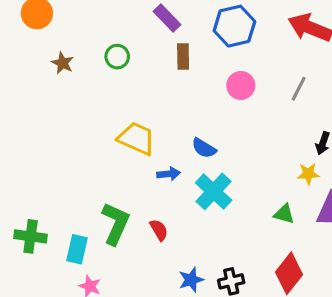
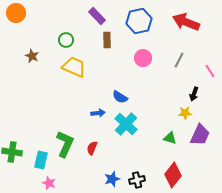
brown star: (63, 63) -> (32, 56), moved
yellow trapezoid: (136, 138) -> (74, 67), moved
red semicircle: (159, 230) -> (92, 148), turned -128

